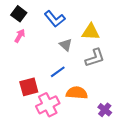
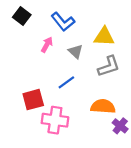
pink arrow: (20, 36) -> (47, 45), moved
orange semicircle: (77, 93) -> (103, 106), moved
pink cross: (48, 105) -> (55, 120), turned 35

